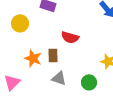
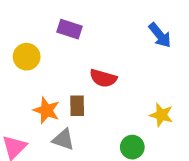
gray triangle: (59, 78) -> (63, 139), moved

